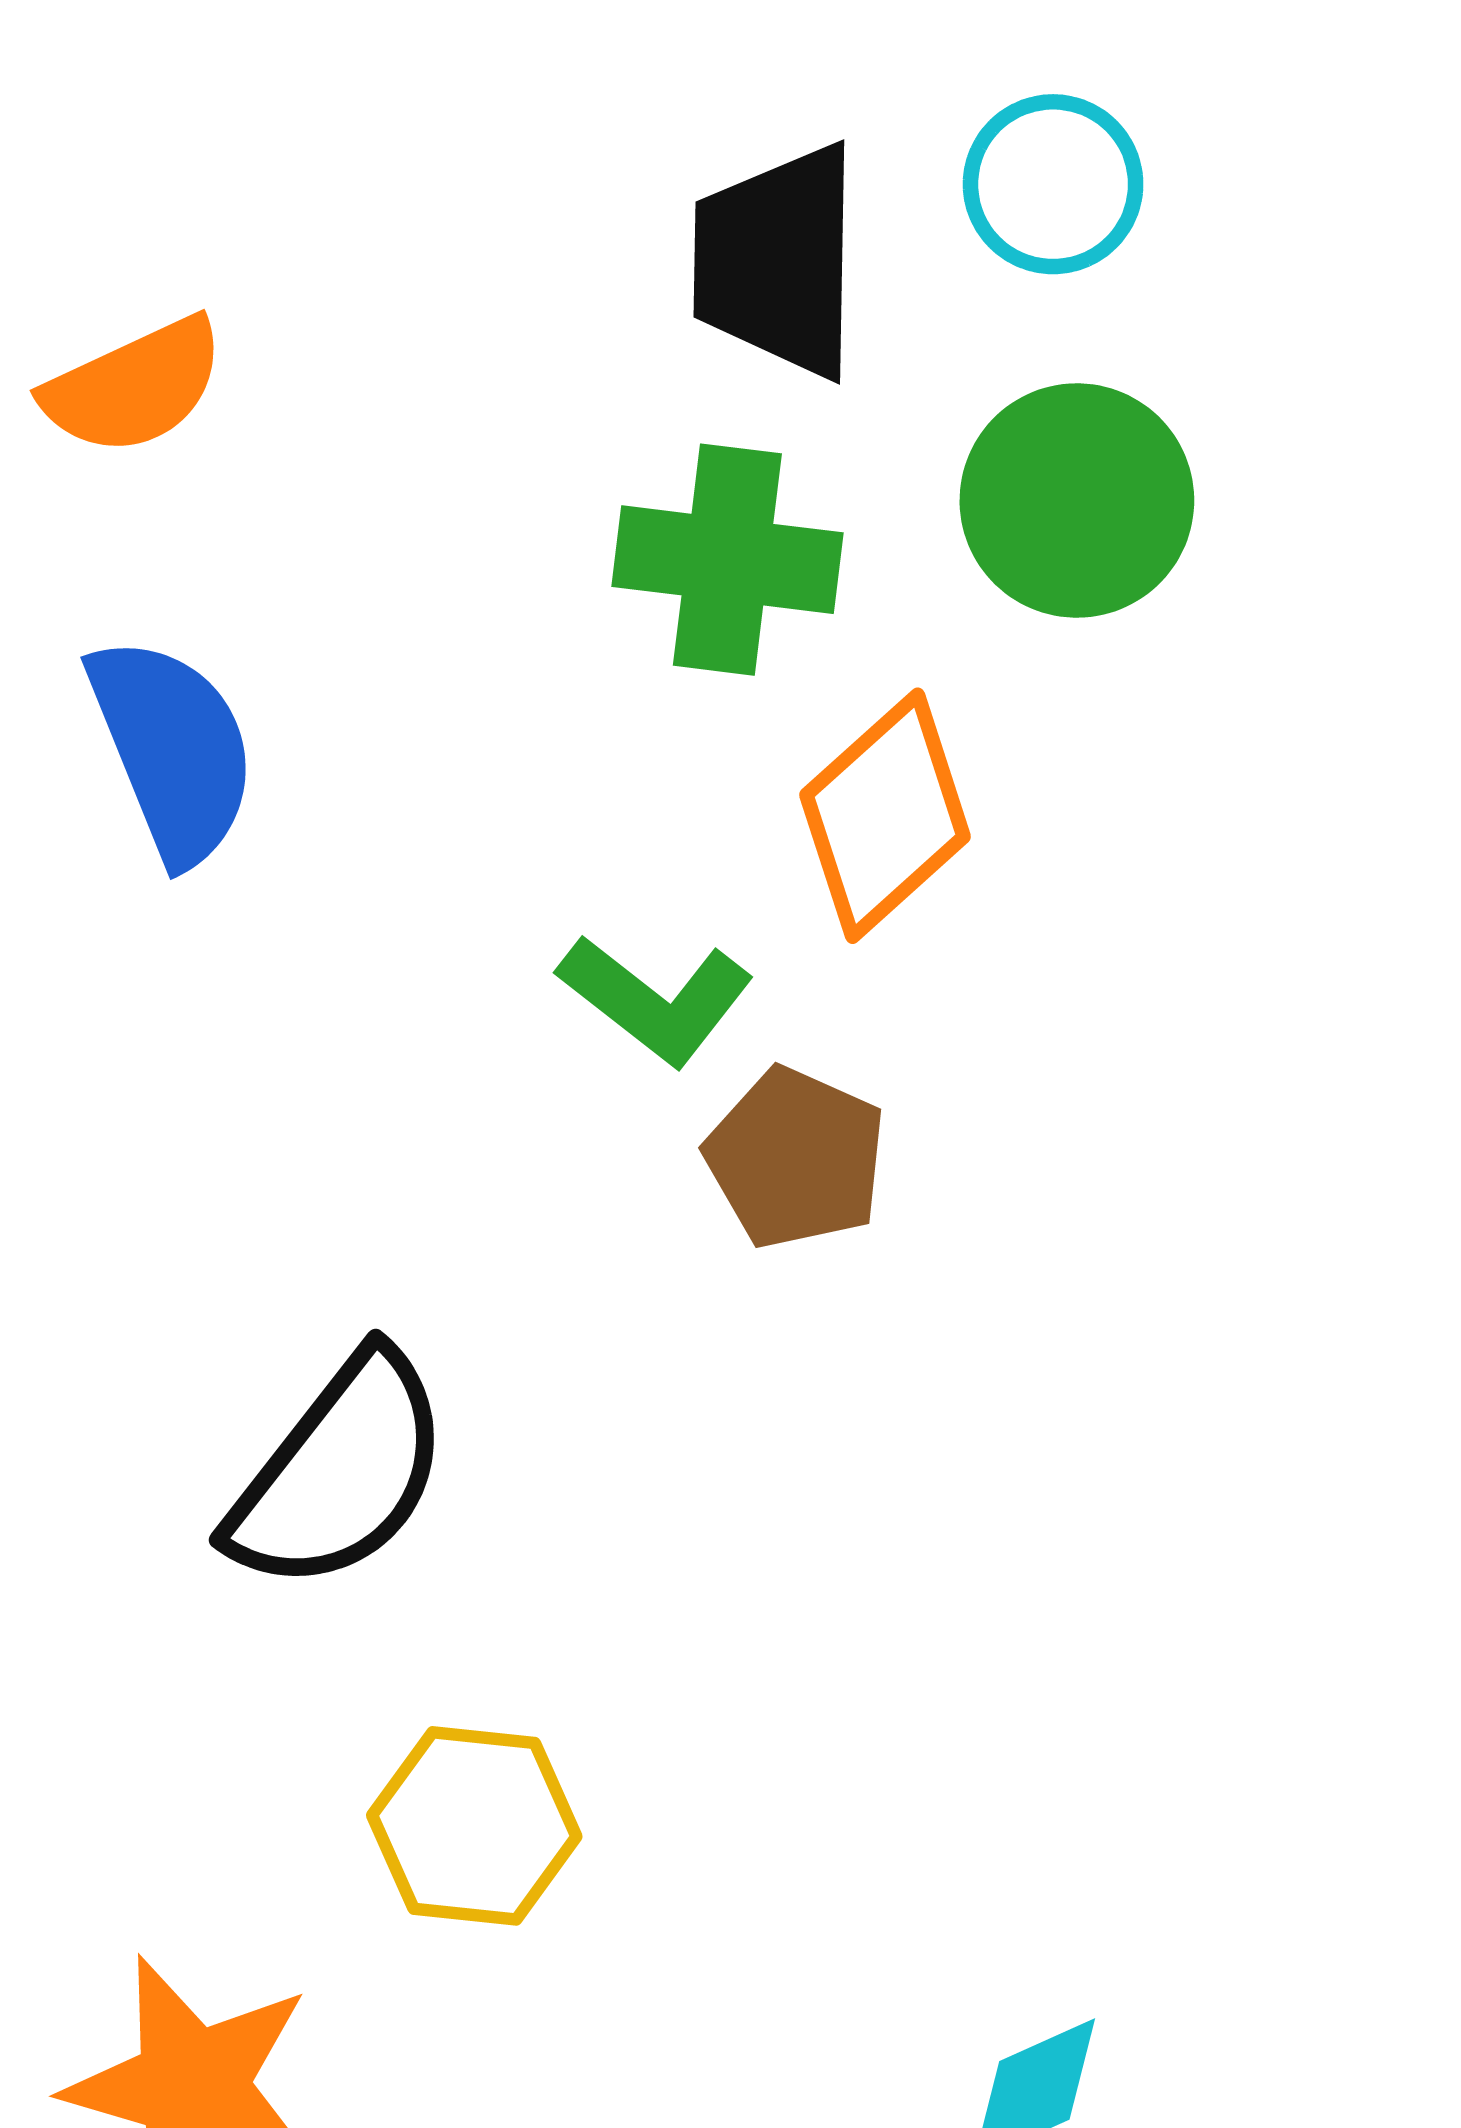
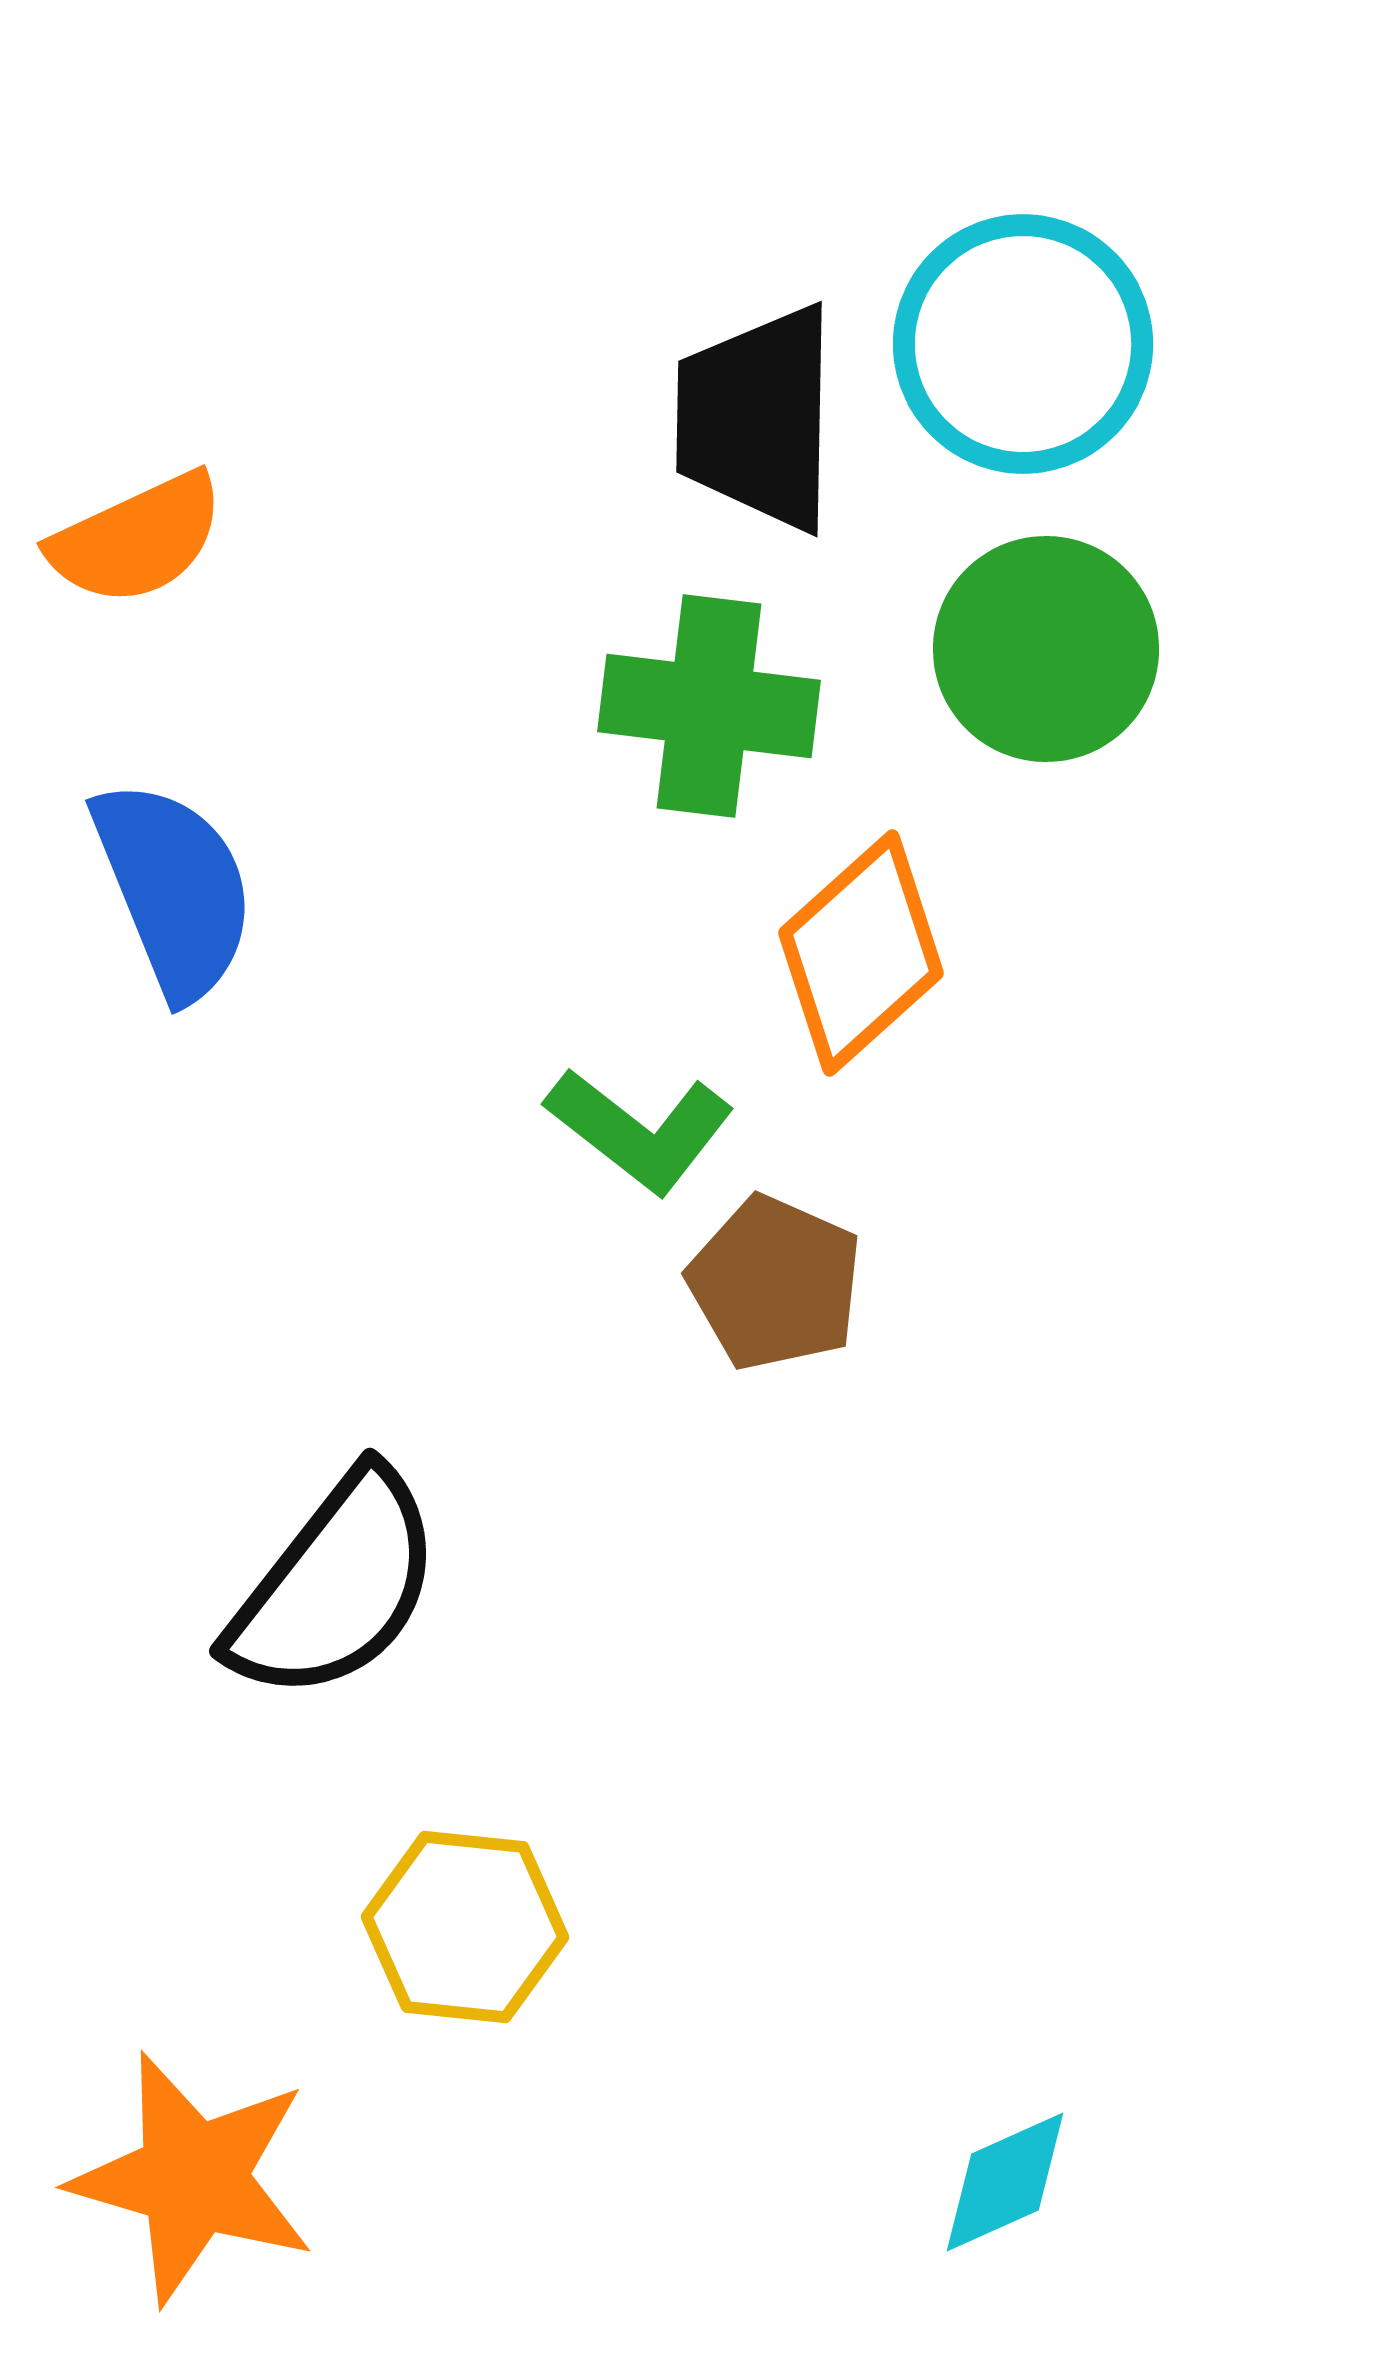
cyan circle: (1053, 184) -> (1023, 344), size x1.5

